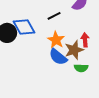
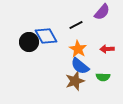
red arrow: (85, 40) -> (107, 49), turned -88
brown star: (74, 50) -> (75, 81), moved

